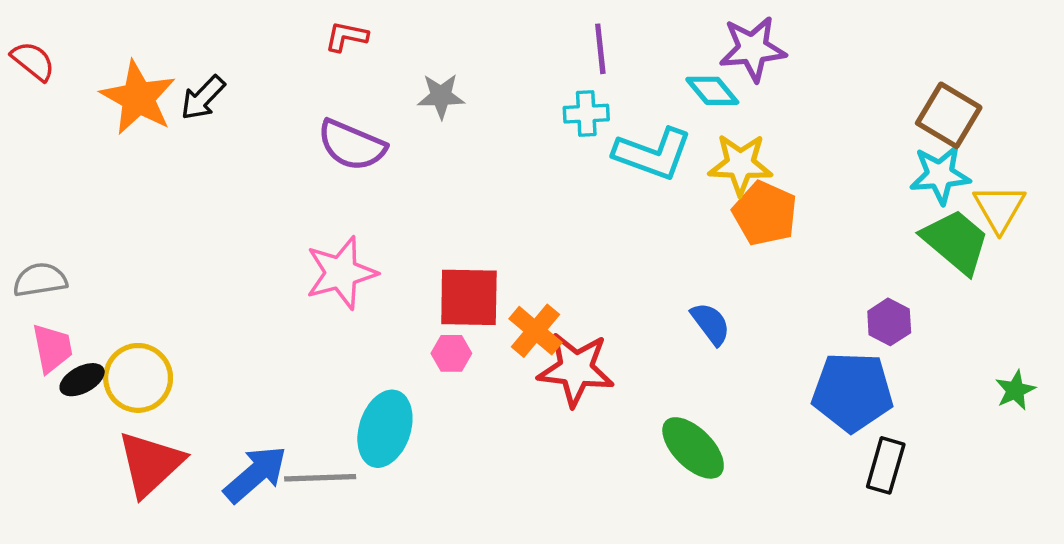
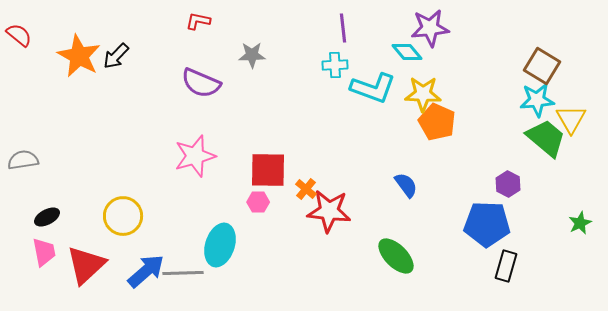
orange cross: (536, 331) -> (306, 189), size x0.7
pink trapezoid: (52, 348) -> (44, 252), moved
yellow circle: (138, 378) -> (123, 216), moved

